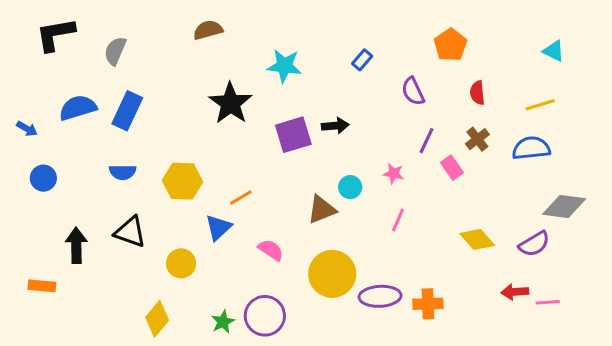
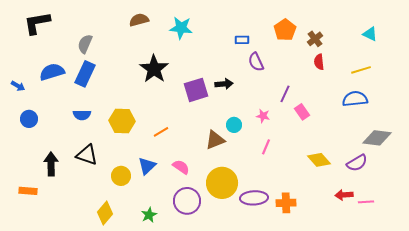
orange pentagon: (450, 45) -> (285, 30), moved
gray semicircle: (115, 51) -> (85, 44), moved
blue rectangle: (362, 60) -> (242, 40), turned 48
cyan star: (284, 66) -> (181, 28), moved
purple semicircle: (413, 91) -> (256, 62), moved
brown cross: (477, 139) -> (315, 39), moved
blue triangle: (218, 227) -> (147, 166), moved
purple circle: (265, 316) -> (187, 201), moved

